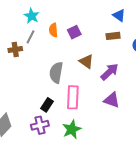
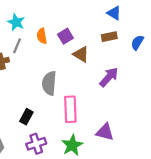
brown triangle: (86, 61) -> (81, 54), moved
purple triangle: (112, 100) -> (105, 132), moved
black rectangle: (47, 105) -> (26, 117), moved

